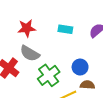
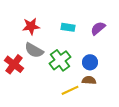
blue circle: (80, 67) -> (90, 62), moved
green cross: (49, 75) -> (60, 60), moved

